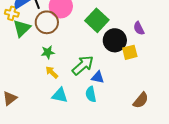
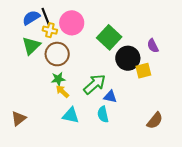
yellow cross: (12, 13) -> (50, 30), moved
brown circle: (47, 22) -> (57, 54), moved
green star: (48, 52) -> (58, 79), moved

